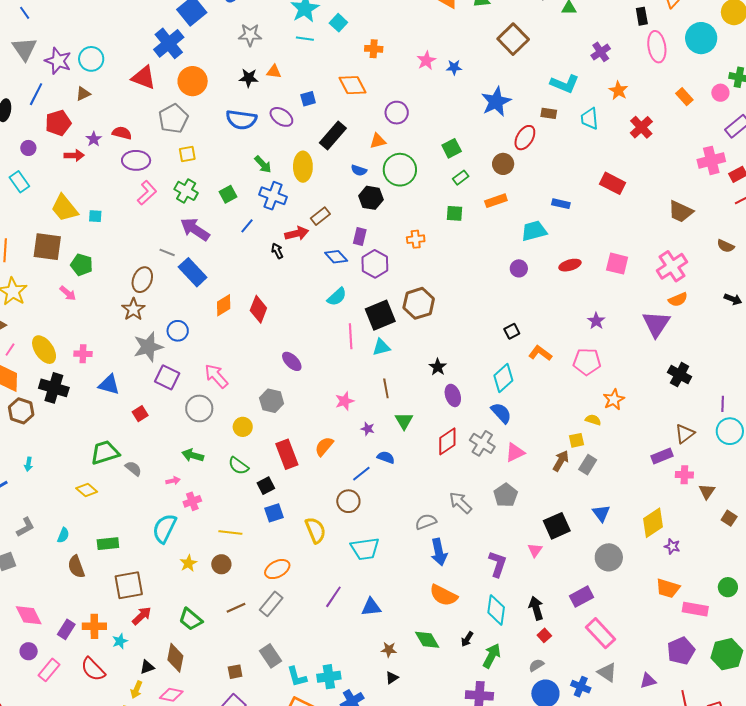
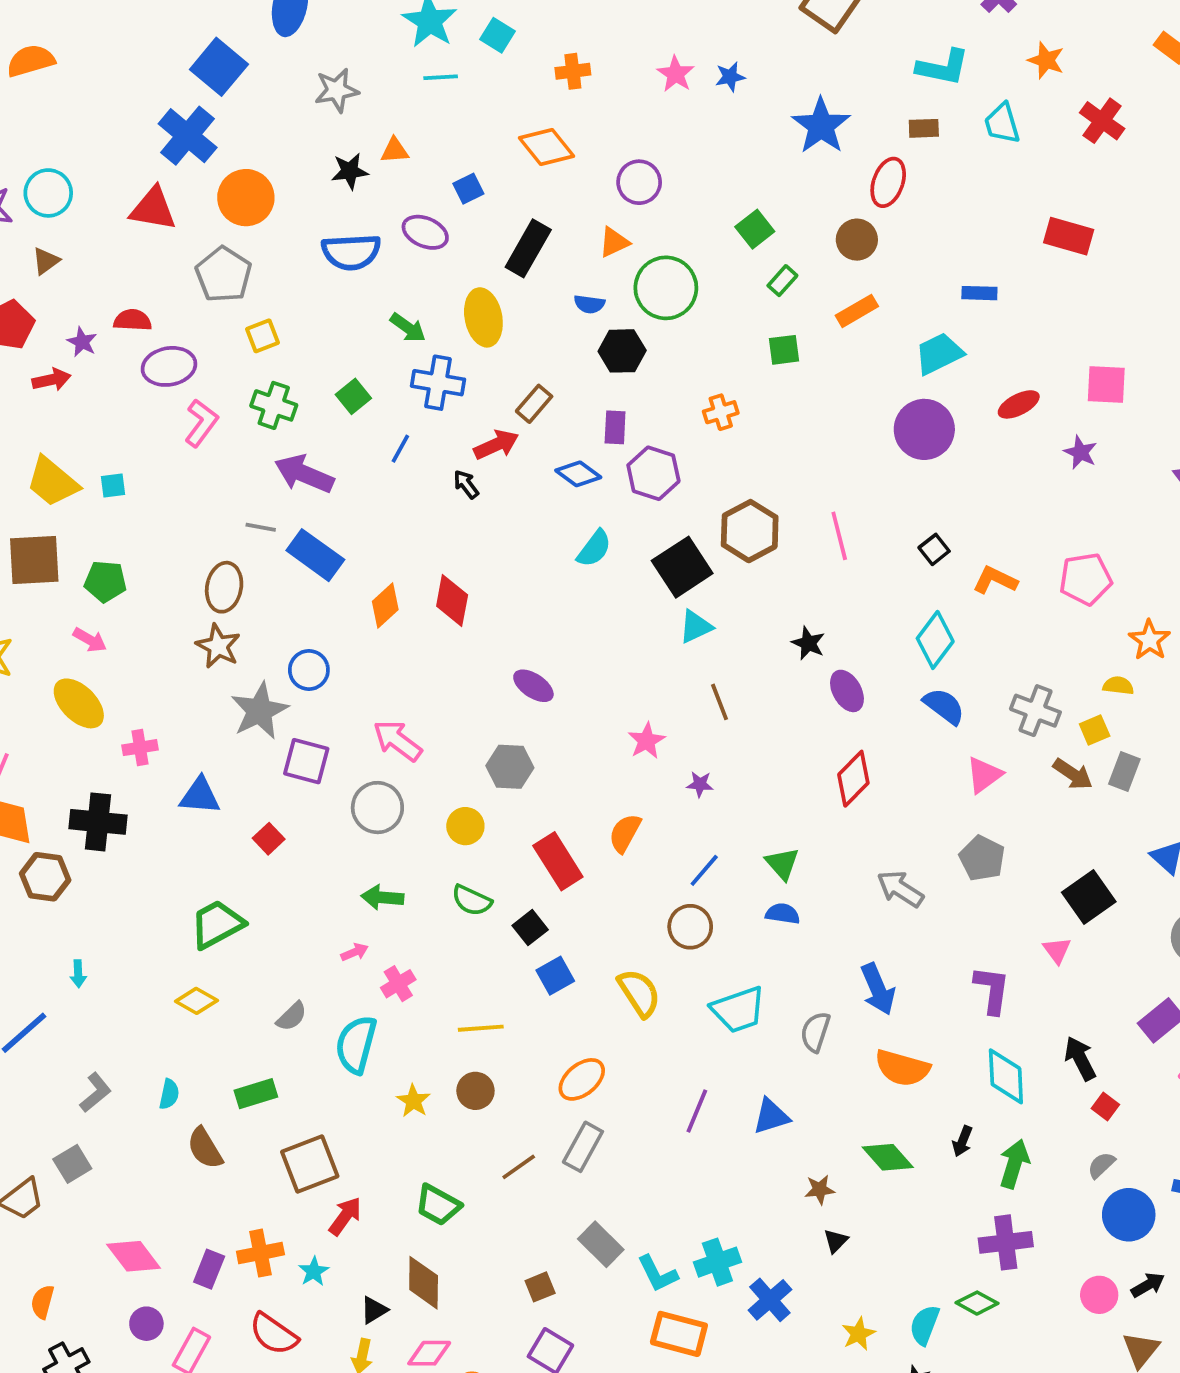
purple circle: (519, 268) -> (924, 429), size x1.8
purple star: (596, 321) -> (1081, 452), moved
pink line: (351, 336) -> (839, 536), moved
yellow ellipse: (44, 350) -> (79, 703), moved
green triangle: (404, 421) -> (782, 864), moved
gray cross: (482, 443) -> (1035, 711), moved
blue semicircle: (386, 457) -> (783, 914), moved
brown arrow: (561, 461) -> (1073, 774), turned 105
gray semicircle: (133, 468) -> (292, 1016), moved, turned 108
gray semicircle: (426, 522) -> (815, 1032), moved, turned -40

